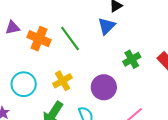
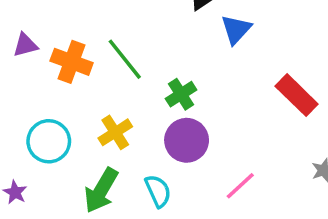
blue triangle: (107, 26) -> (236, 29), moved
green cross: (132, 59) -> (181, 94), moved

